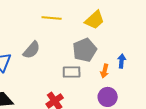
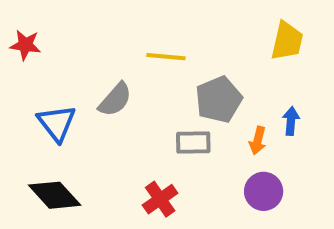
yellow line: (52, 18) -> (166, 57), moved
yellow trapezoid: (95, 20) -> (287, 41), moved, turned -35

